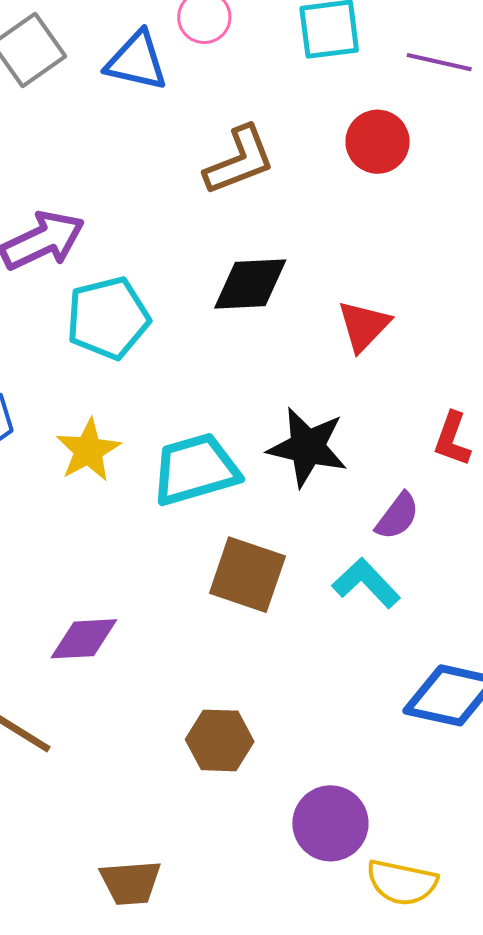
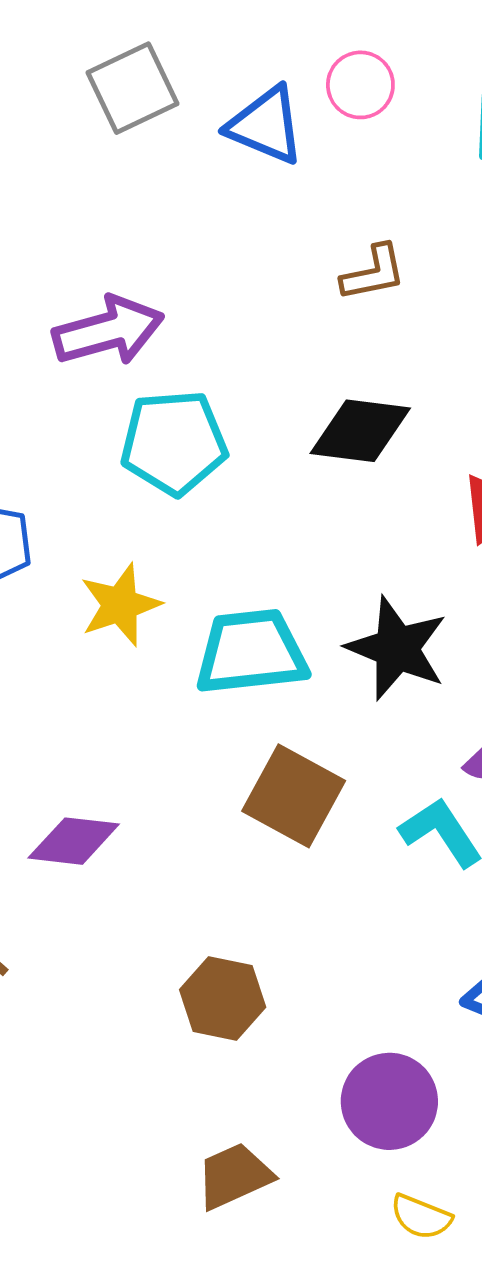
brown L-shape: (239, 160) -> (373, 273), size x0.7
purple circle: (330, 823) -> (389, 1101), moved
yellow semicircle: (402, 882) -> (421, 1217), size x0.7
brown trapezoid: (130, 883) -> (234, 1176), moved, turned 150

